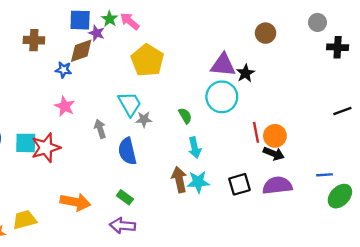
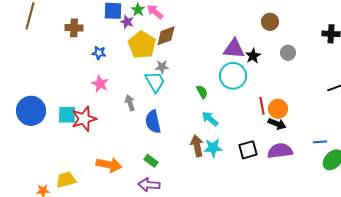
gray circle: (317, 22) -> (288, 53), moved
brown diamond: (81, 51) -> (166, 36), moved
yellow pentagon: (147, 60) -> (142, 45), moved
gray star: (144, 119) -> (162, 67), moved
cyan arrow: (195, 148) -> (210, 119), turned 144

